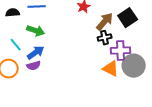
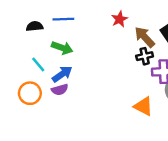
brown arrow: (105, 22) -> (145, 37), turned -84
orange triangle: (111, 69) -> (143, 106), moved

